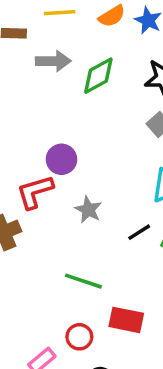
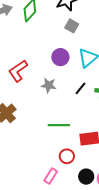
purple circle: (61, 159) -> (60, 57), moved
red L-shape: (35, 192) -> (18, 71), moved

